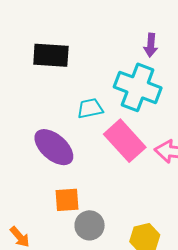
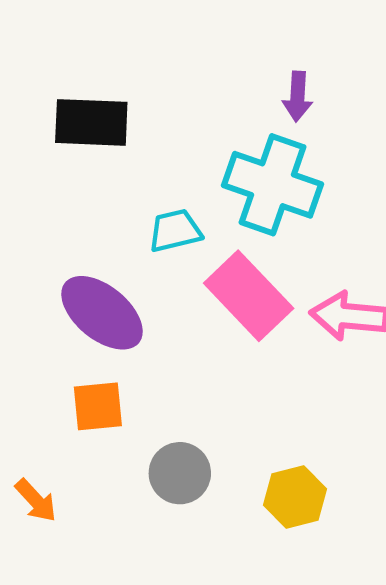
orange square: (67, 200) -> (98, 406), moved

